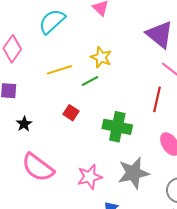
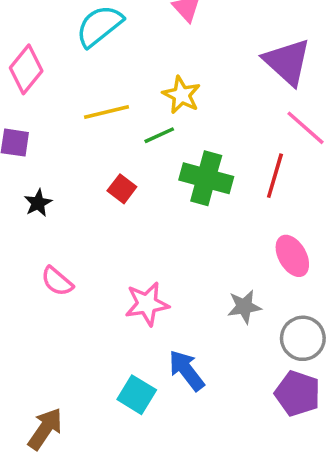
green cross: (117, 127) -> (206, 178), moved
pink semicircle: (38, 167) -> (57, 281), size x0.6
gray star: (133, 173) -> (244, 307), moved, size x0.6

